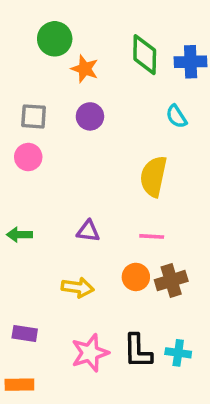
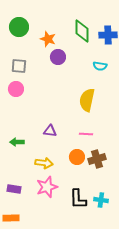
green circle: (55, 39) -> (19, 27), moved
purple circle: (90, 116) -> (58, 57), moved
cyan semicircle: (176, 116) -> (100, 66), turned -48
green arrow: (19, 235) -> (17, 142), moved
pink star: (90, 353) -> (47, 187), moved

